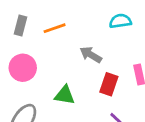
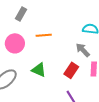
orange line: (55, 28) -> (44, 35), moved
gray arrow: (91, 55) -> (83, 50), moved

